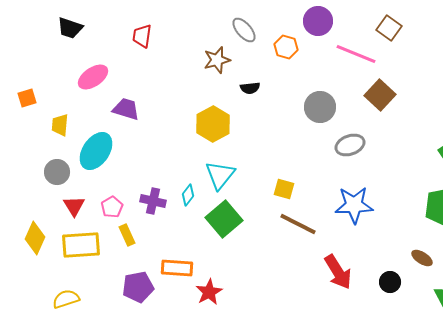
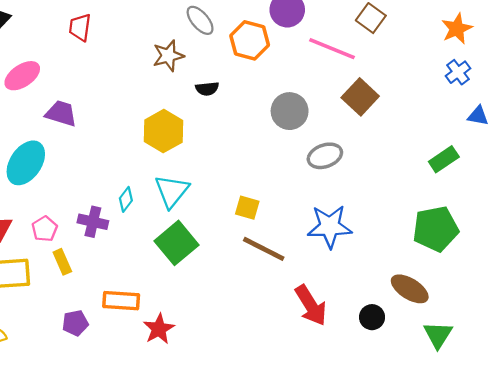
orange hexagon: (286, 47) -> (250, 40), size x1.4
cyan diamond: (188, 195) -> (126, 199), moved
brown ellipse: (422, 258) -> (410, 289), size x1.5
purple pentagon: (138, 287) -> (75, 323), size x0.7

